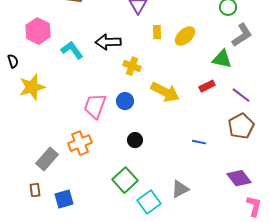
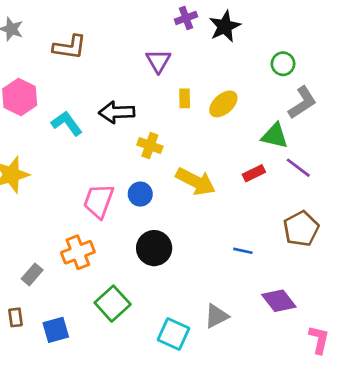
purple line: (241, 95) -> (298, 168), moved
black circle: (135, 140) -> (154, 248), size x1.6
gray rectangle: (47, 159) -> (32, 274), size x0.7
purple diamond: (239, 178) -> (279, 301), moved
green square: (125, 180) -> (113, 304), moved
cyan square: (149, 202) -> (174, 334), turned -30

